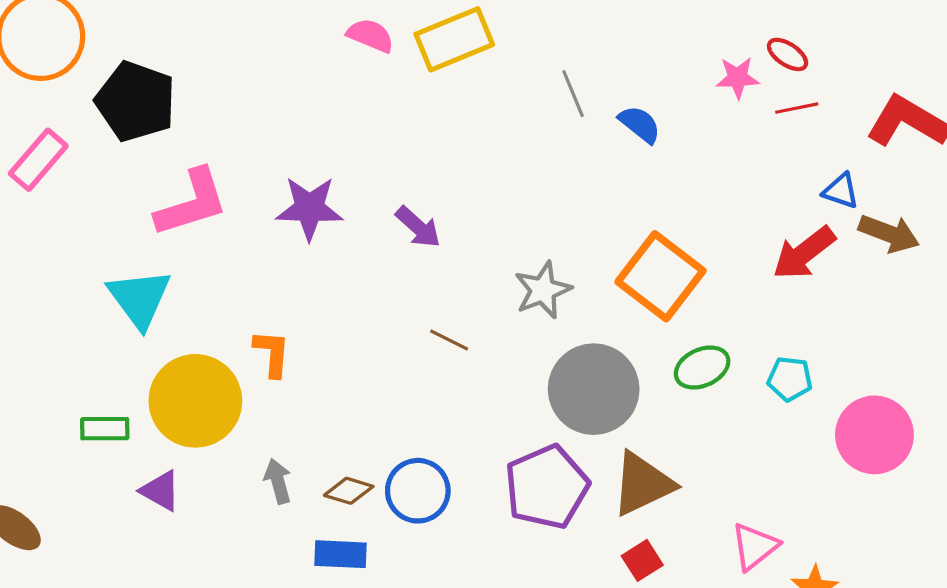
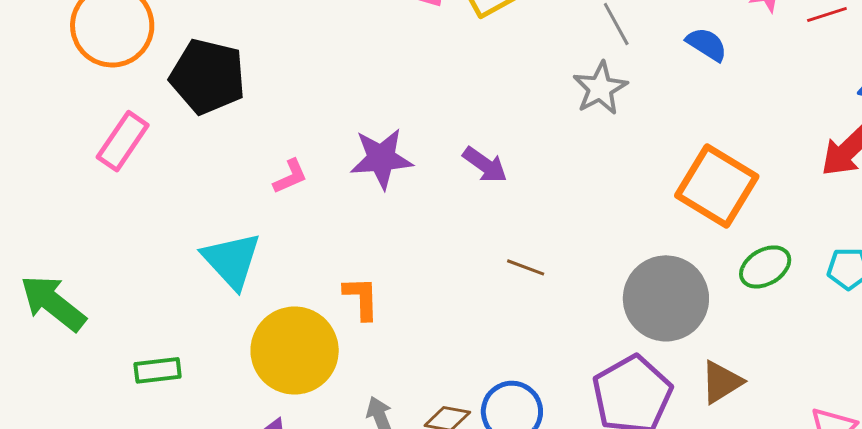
blue semicircle: (640, 124) -> (707, 44), moved
pink L-shape: (192, 203) -> (290, 176), moved, size x0.5
gray star: (543, 290) -> (600, 88), moved
green rectangle: (105, 429) -> (158, 370), moved
brown triangle: (643, 484) -> (721, 382), size x0.7

